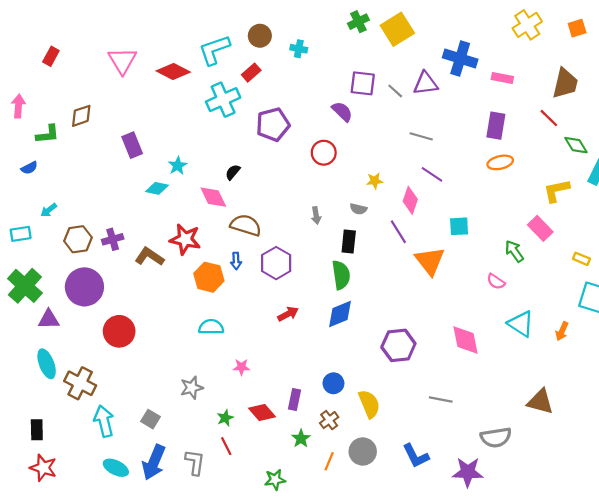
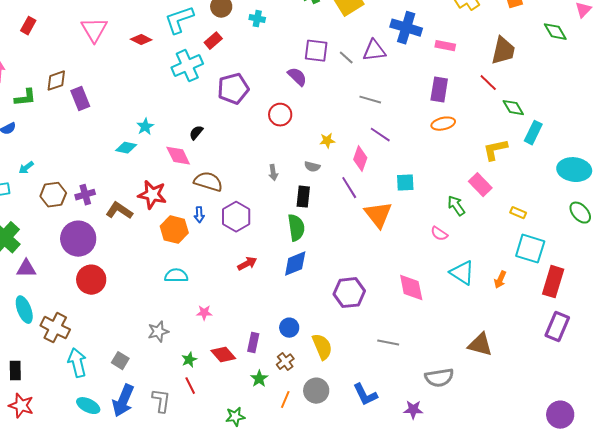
red diamond: (173, 71) -> (141, 40), size x0.7
purple rectangle: (132, 145) -> (80, 99), moved
purple circle: (84, 287) -> (78, 239), moved
purple star: (468, 472) -> (413, 410), size x0.7

